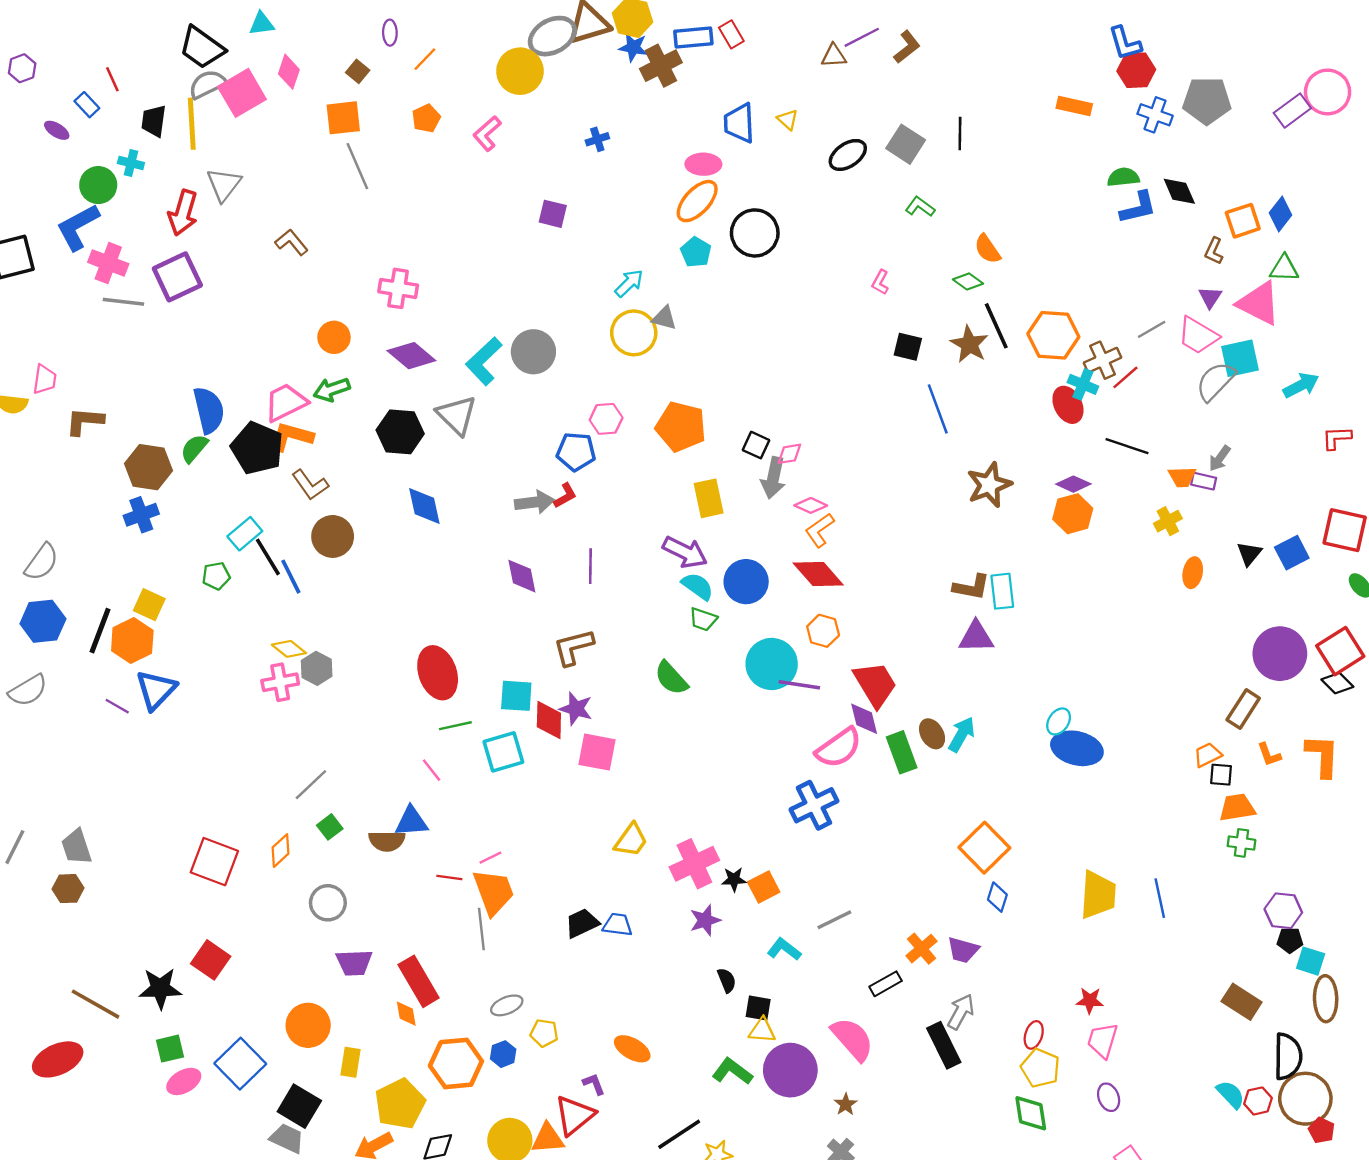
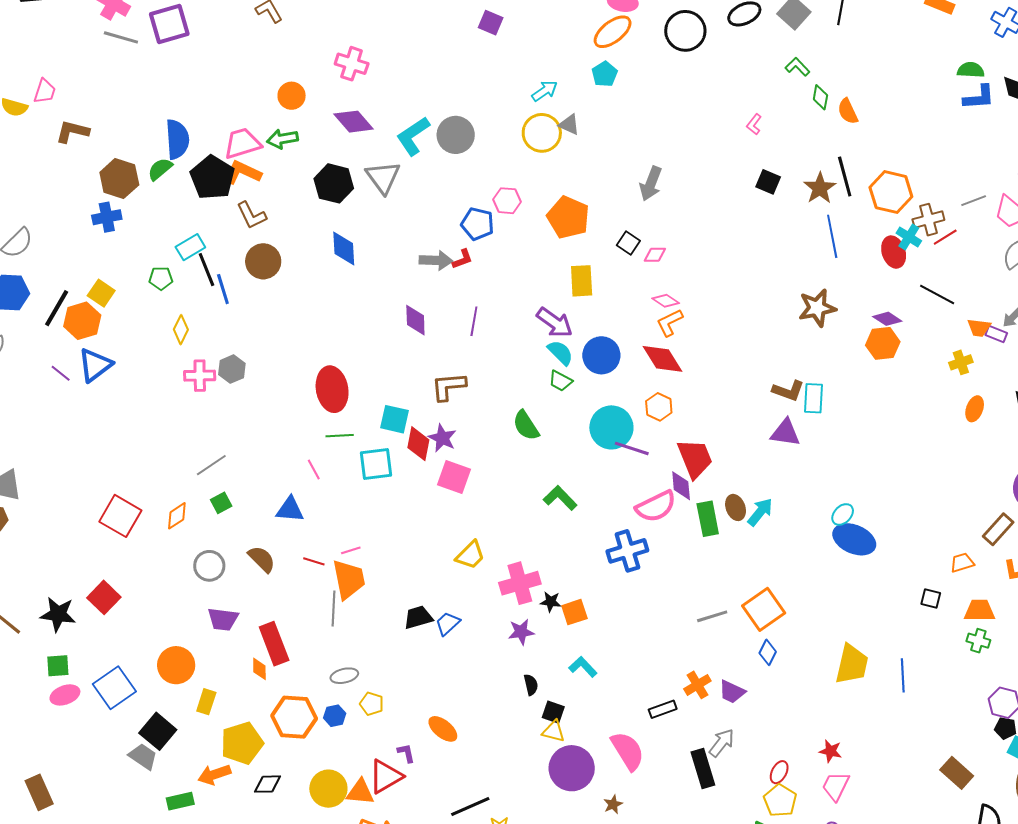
black circle: (755, 233) -> (685, 31), moved
green diamond: (968, 281) -> (820, 97), moved, turned 55
blue line: (938, 409) -> (832, 236), moved
gray arrow: (773, 478) -> (651, 184), moved
yellow diamond: (289, 649) -> (181, 330), moved, turned 68
black square: (1221, 775) -> (931, 599), moved
brown semicircle: (387, 841) -> (262, 559), moved, turned -144
gray line: (834, 920) -> (712, 616), moved
blue trapezoid: (618, 925) -> (448, 624), turned -60
green L-shape: (732, 1071) -> (560, 498), moved

